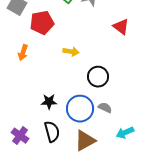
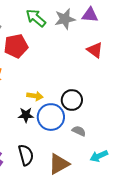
yellow arrow: (71, 52) -> (35, 96), moved
black star: (49, 102) -> (26, 115), moved
blue circle: (80, 109) -> (51, 117), moved

